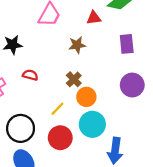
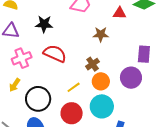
purple rectangle: (127, 44) -> (144, 54), moved
red semicircle: (30, 75) -> (55, 54), size x1.6
purple circle: (132, 85) -> (131, 78), moved

